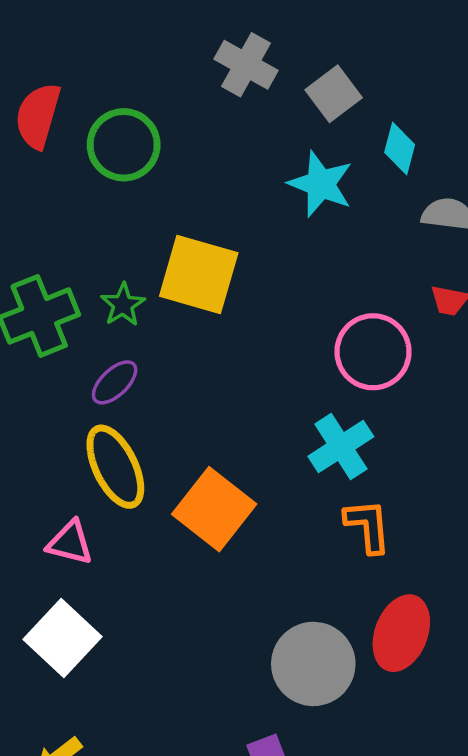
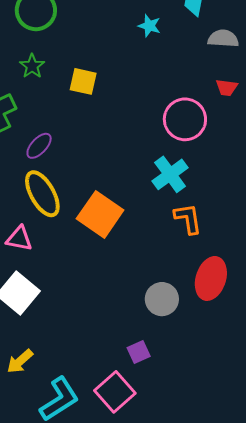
cyan star: (321, 184) -> (149, 26), size x0.6
yellow square: (199, 275) -> (83, 81), size x0.6
green star: (123, 305) -> (32, 66), moved
gray circle: (313, 664) -> (162, 299), size x0.7

